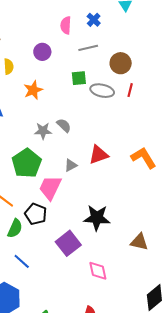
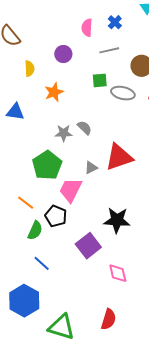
red triangle: (98, 155) -> (119, 157), size x1.4

